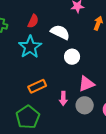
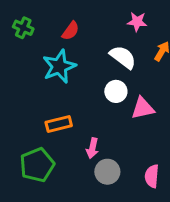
white semicircle: (60, 32) -> (123, 57), moved
pink triangle: (86, 84) -> (143, 108), moved
gray circle: (85, 105) -> (107, 172), moved

